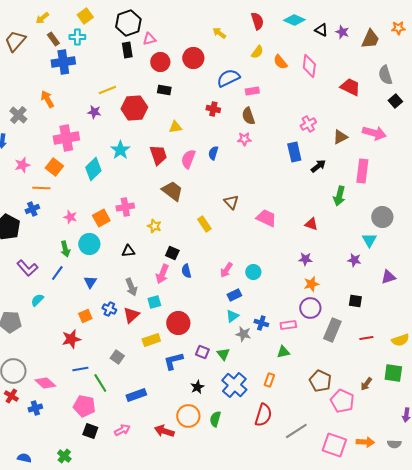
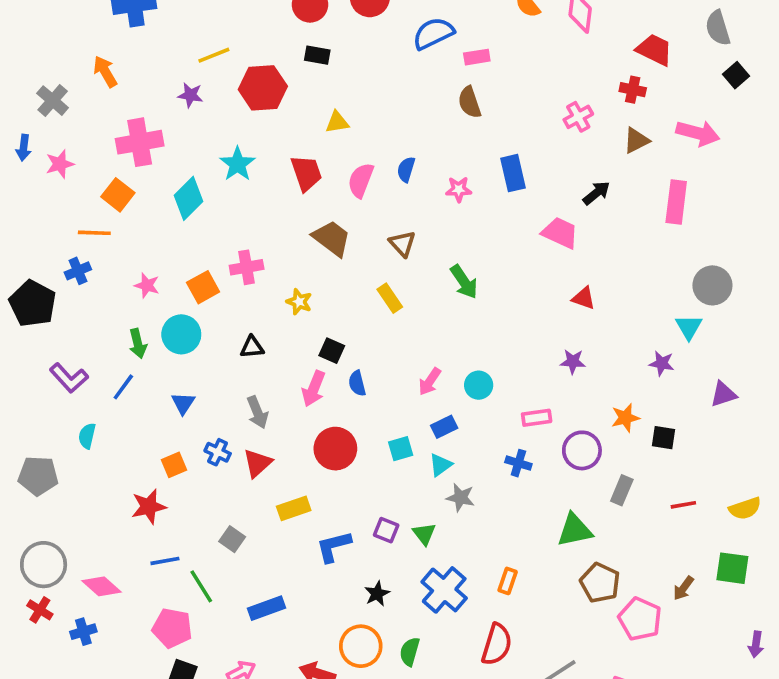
red cross: (213, 109) -> (633, 90), moved
pink star: (244, 139) -> (459, 189), moved
blue rectangle: (294, 152) -> (513, 173), moved
pink star: (22, 165) -> (60, 164), moved
green arrow: (339, 196) -> (464, 282), moved, turned -48
brown triangle: (231, 202) -> (402, 244), moved
pink trapezoid: (266, 218) -> (560, 233), moved
orange star: (311, 284) -> (625, 418), moved
cyan semicircle: (37, 300) -> (87, 436), turned -32
cyan square: (154, 302) -> (401, 449), moved
red circle: (178, 323) -> (335, 449), moved
blue cross: (261, 323) -> (518, 463), moved
pink rectangle: (288, 325) -> (537, 418), moved
gray rectangle: (332, 330) -> (622, 490), size x0.7
green triangle: (283, 352) -> (575, 530), moved, size x1.5

